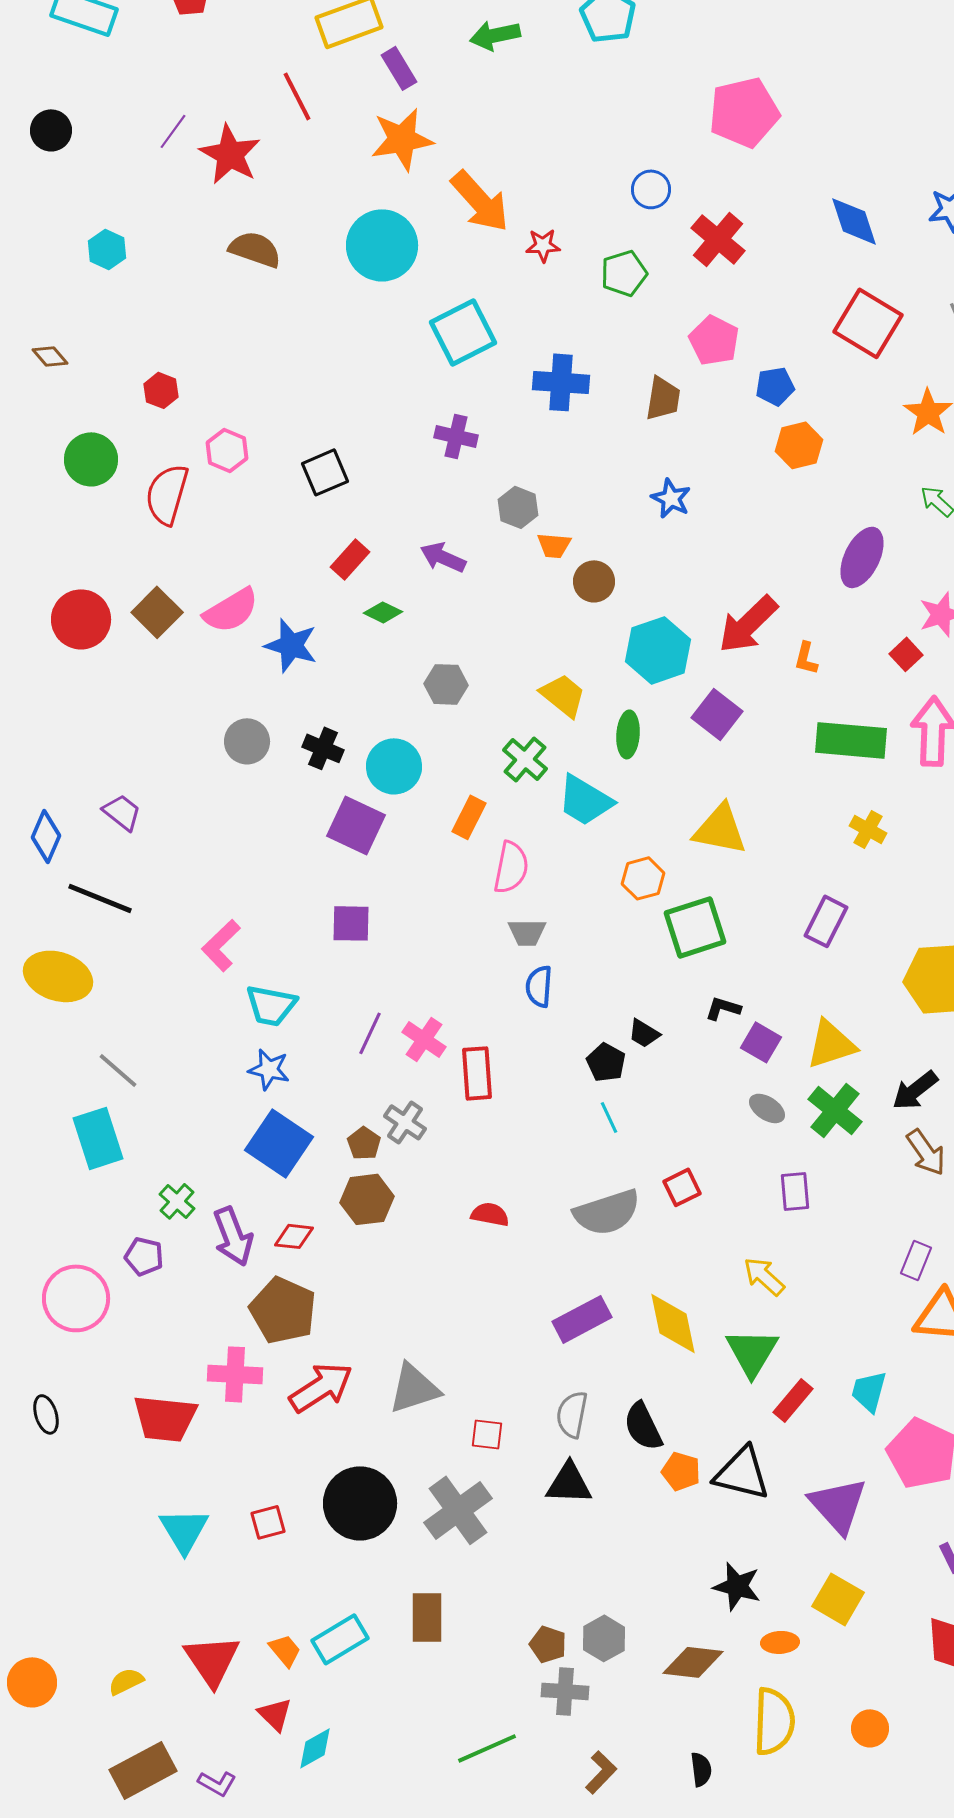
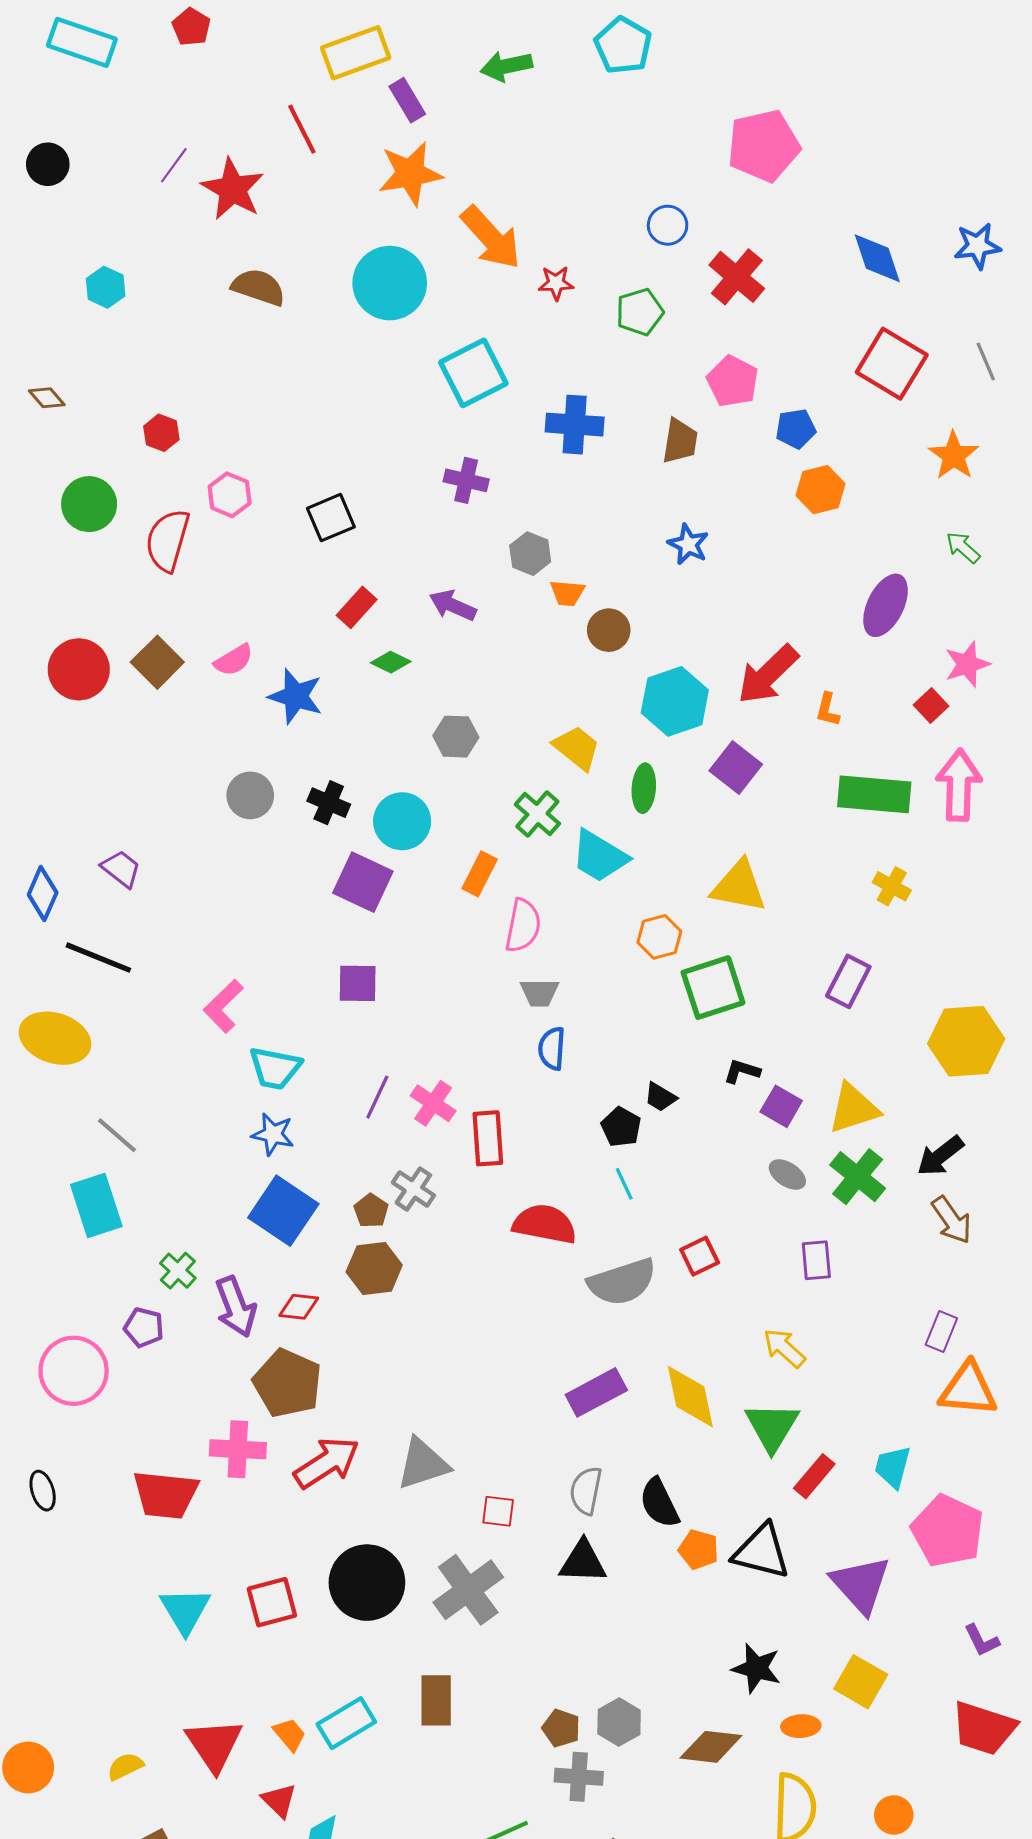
pink semicircle: (231, 610) -> (234, 660), size x0.7
red semicircle: (490, 1214) -> (545, 1224), moved, size x1.6
red square: (268, 1522) -> (272, 1602), size x1.4

